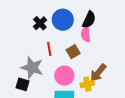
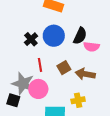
pink semicircle: (86, 34) -> (92, 47), moved, turned -77
brown arrow: (98, 73) -> (85, 74), moved, turned 60
pink circle: (64, 76) -> (38, 89), moved

